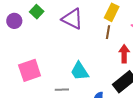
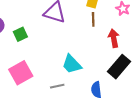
green square: (37, 12) -> (20, 34), moved, turned 32

